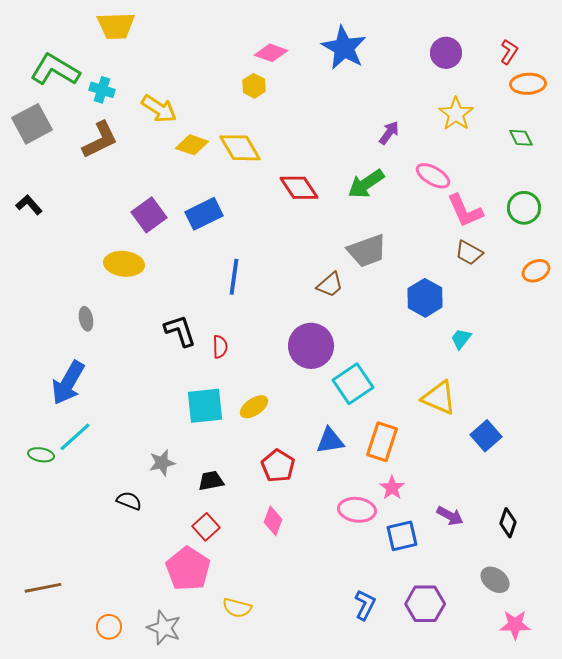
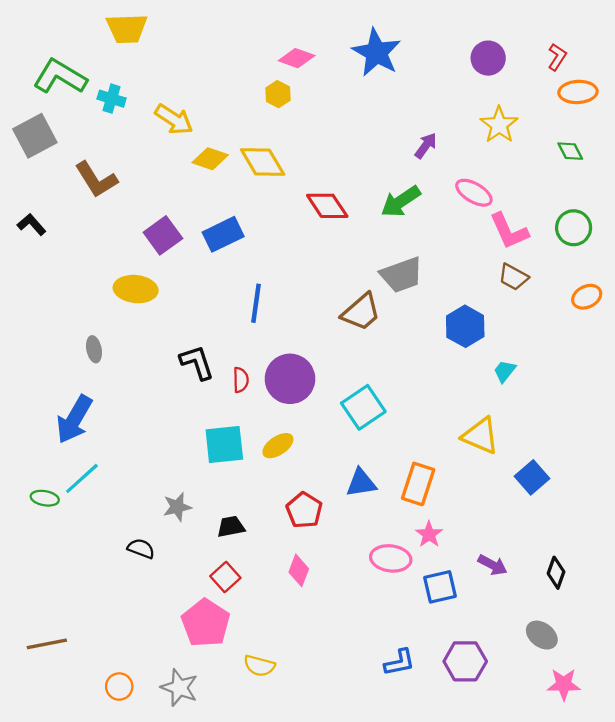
brown L-shape: (100, 140) -> (96, 180), moved, turned 84
brown trapezoid: (330, 285) -> (361, 312), size x1.4
purple circle: (311, 346) -> (290, 379), moved
cyan square: (353, 384) -> (363, 407), moved
blue L-shape: (365, 605) -> (399, 662), turned 52

